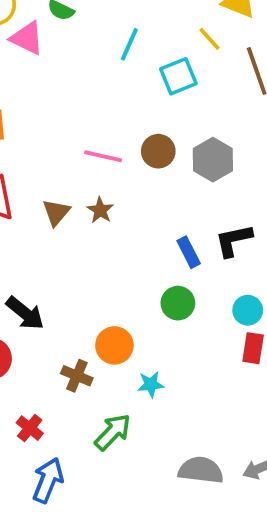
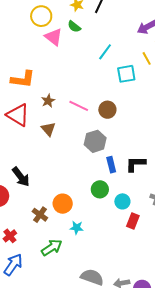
gray hexagon: (213, 160) -> (95, 141), moved
brown star: (100, 210) -> (48, 101), moved
brown triangle: (56, 212) -> (48, 129), turned -35
cyan circle: (248, 310) -> (122, 201), moved

